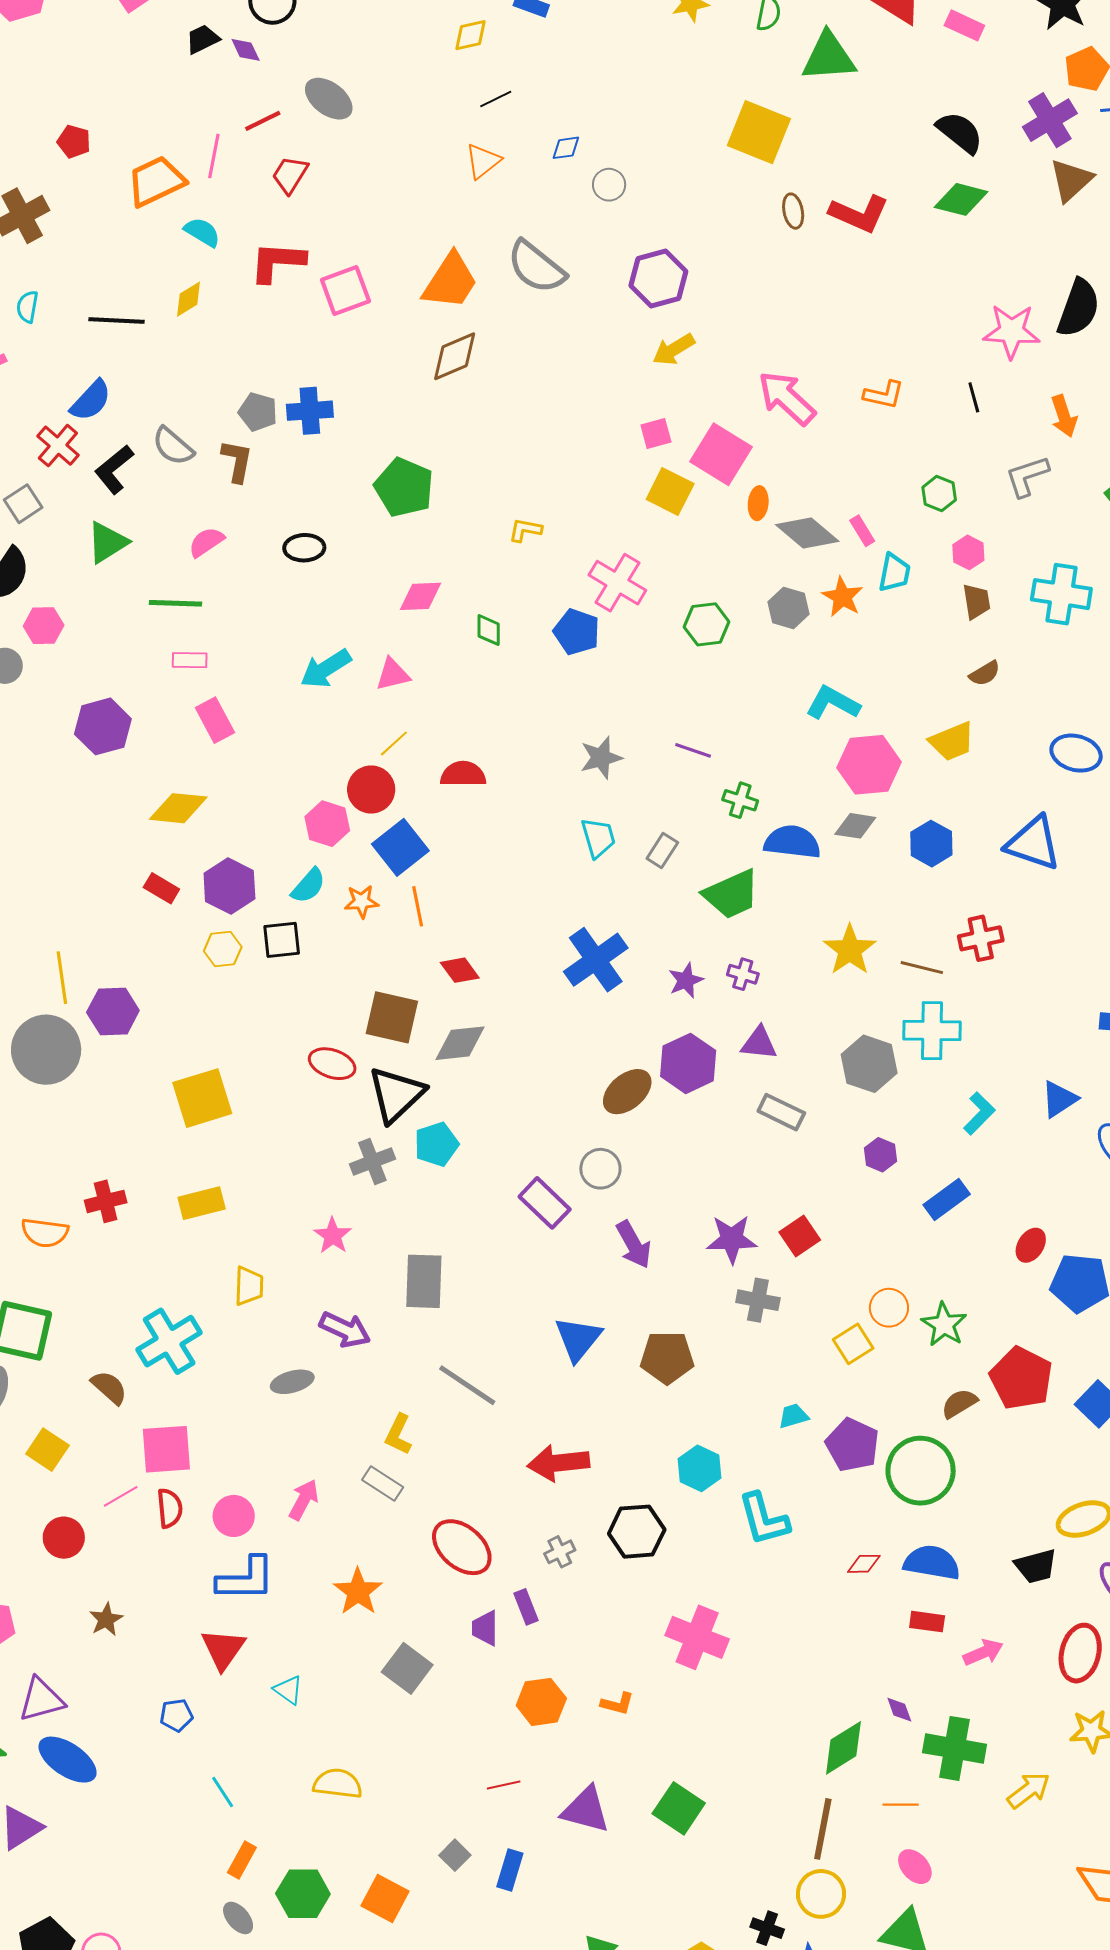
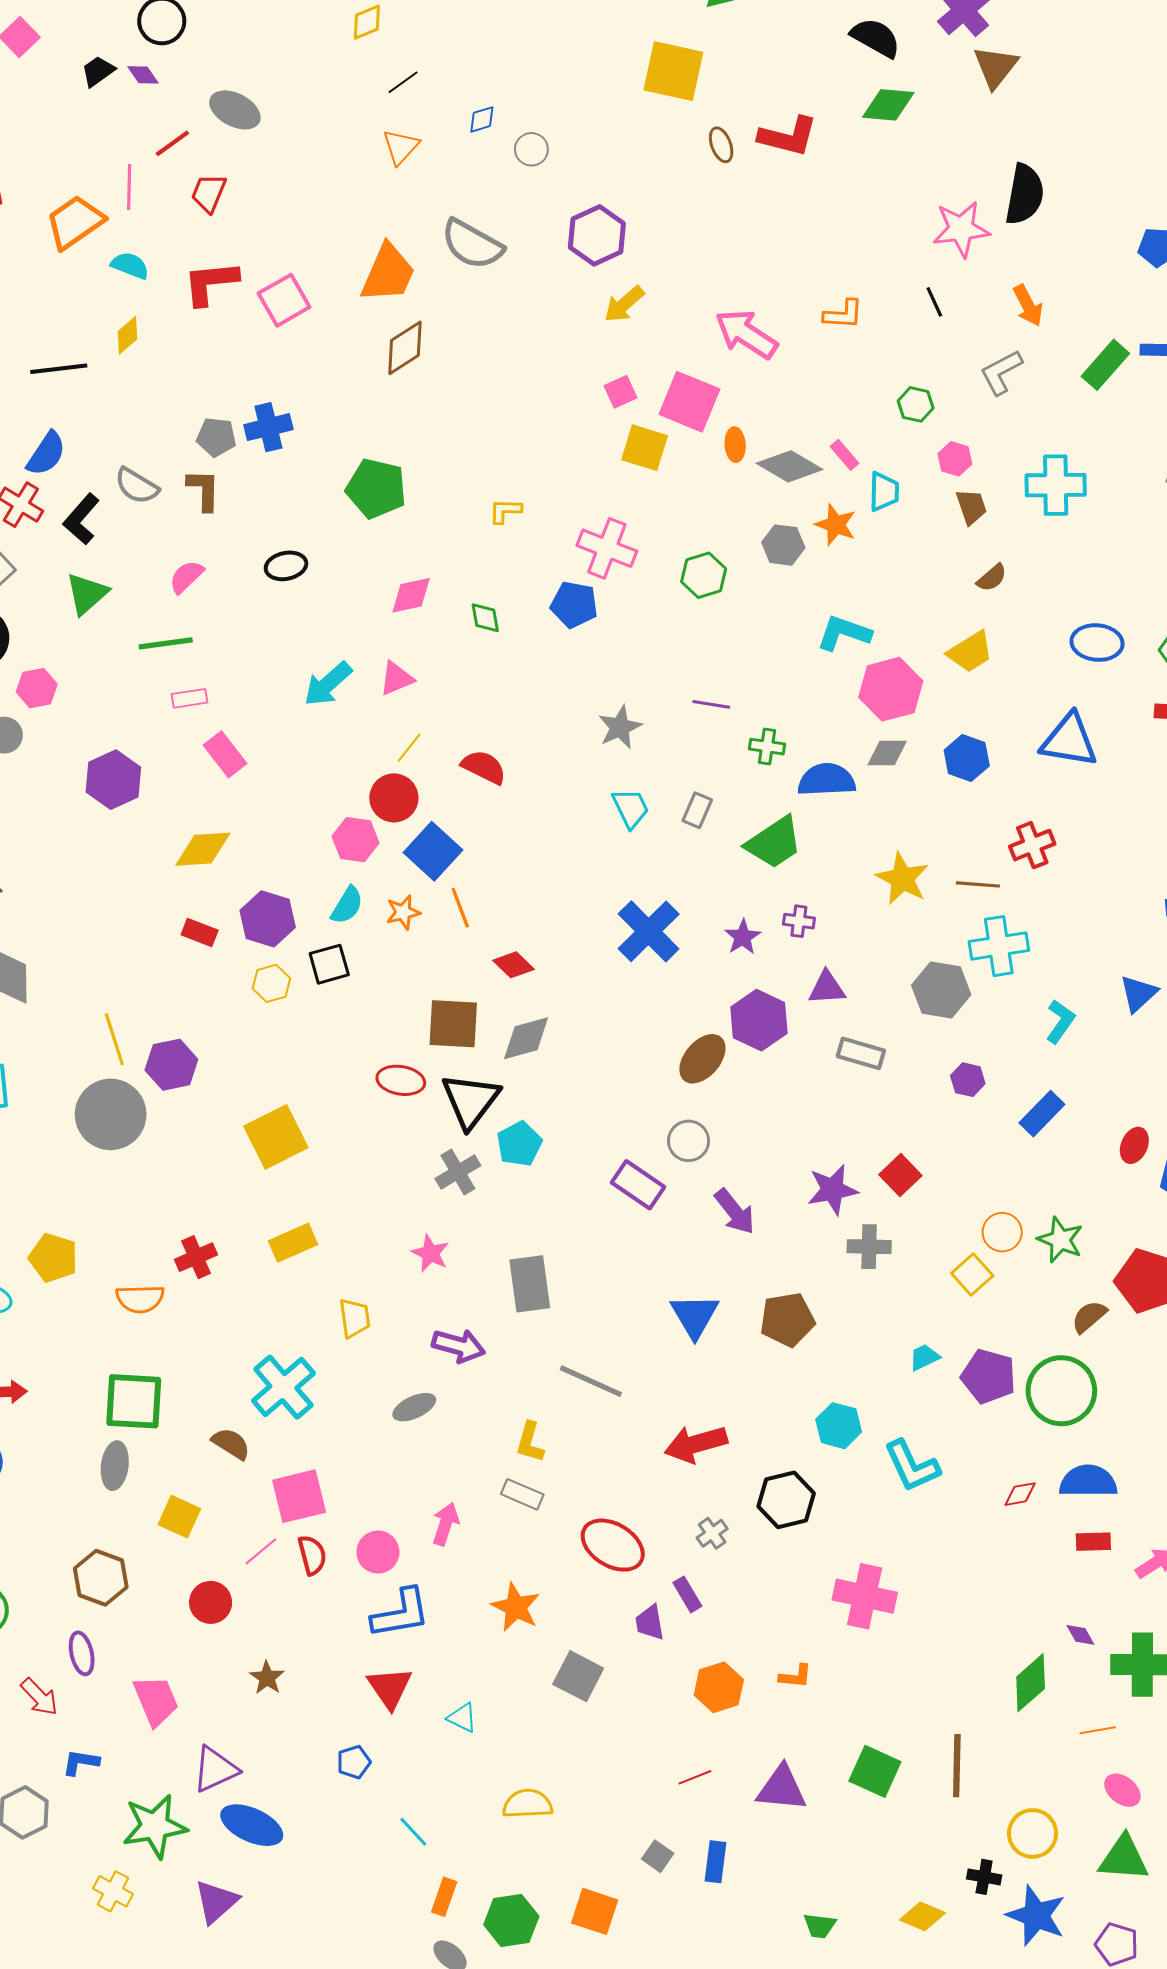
red semicircle: (463, 774) -> (484, 767), turned 36
brown line: (823, 1829) -> (957, 1766), moved

